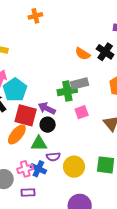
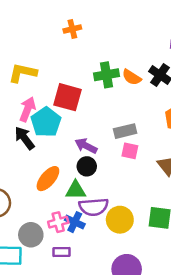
gray rectangle: (79, 84) -> (125, 131), moved
green cross: (67, 91) -> (106, 75), moved
pink square: (82, 112) -> (130, 151), turned 32
red square: (26, 115) -> (67, 97), moved
purple semicircle: (53, 157) -> (94, 207), size x1.6

